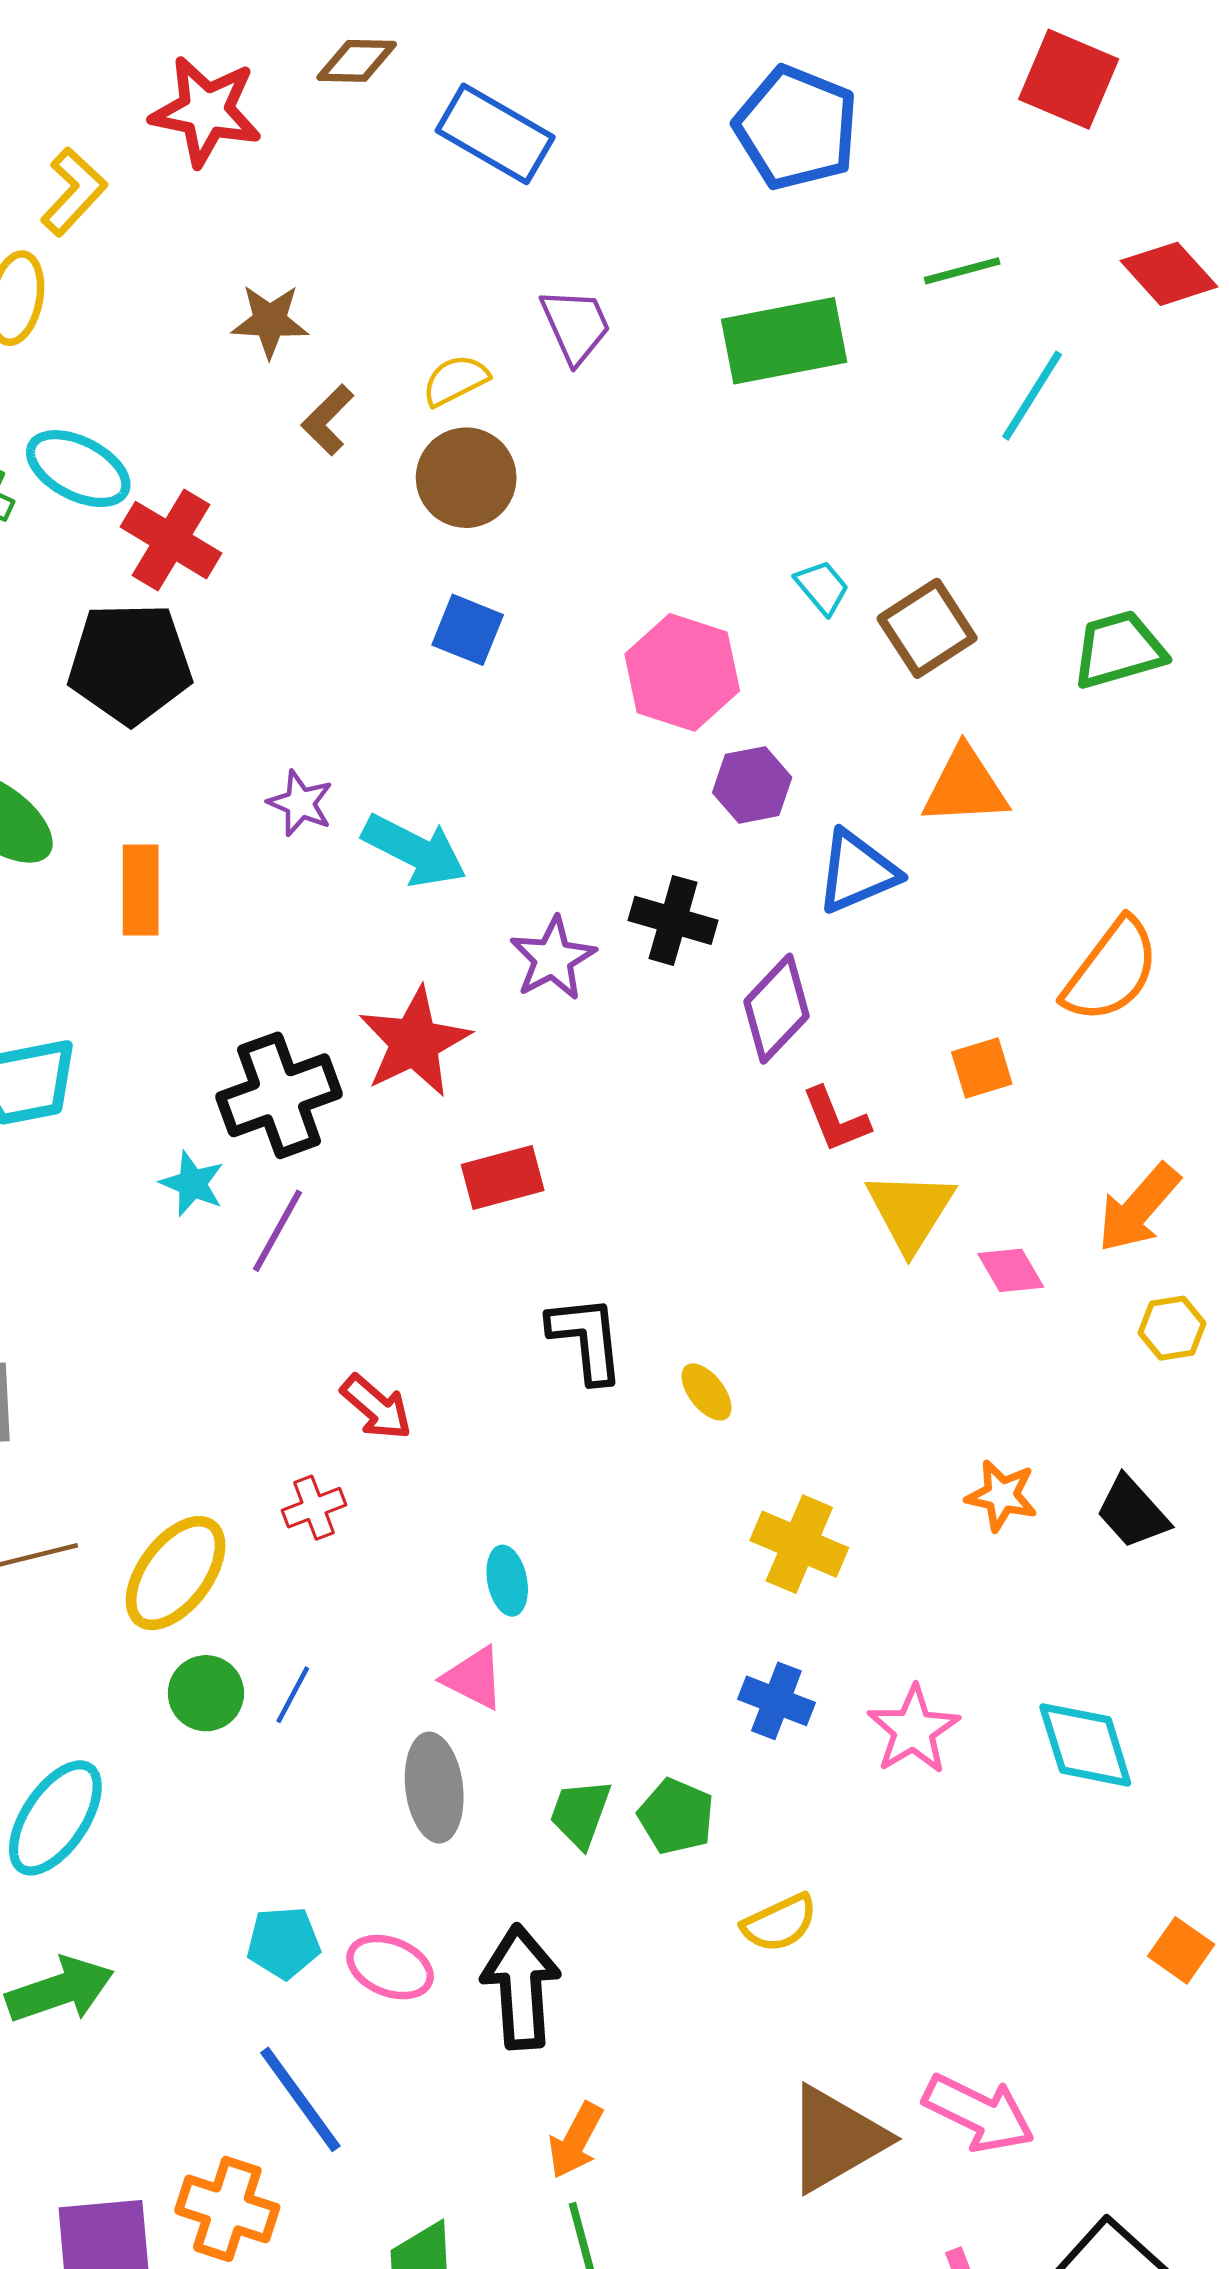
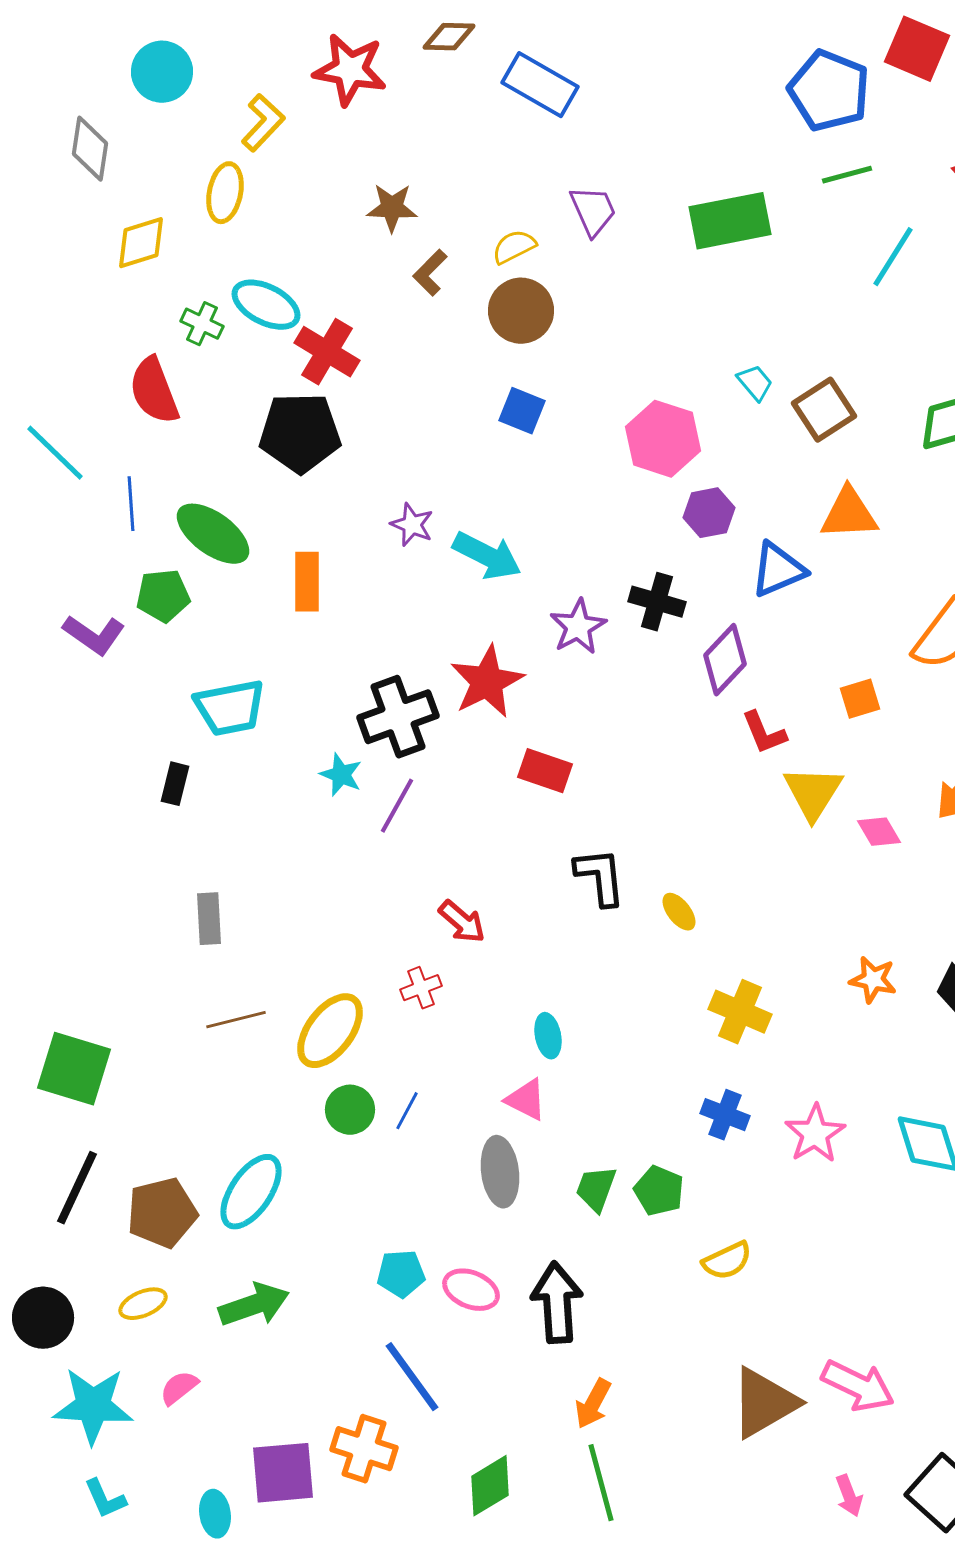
blue pentagon: (796, 128) -> (829, 91), moved
red rectangle: (503, 1177) -> (545, 771), turned 34

